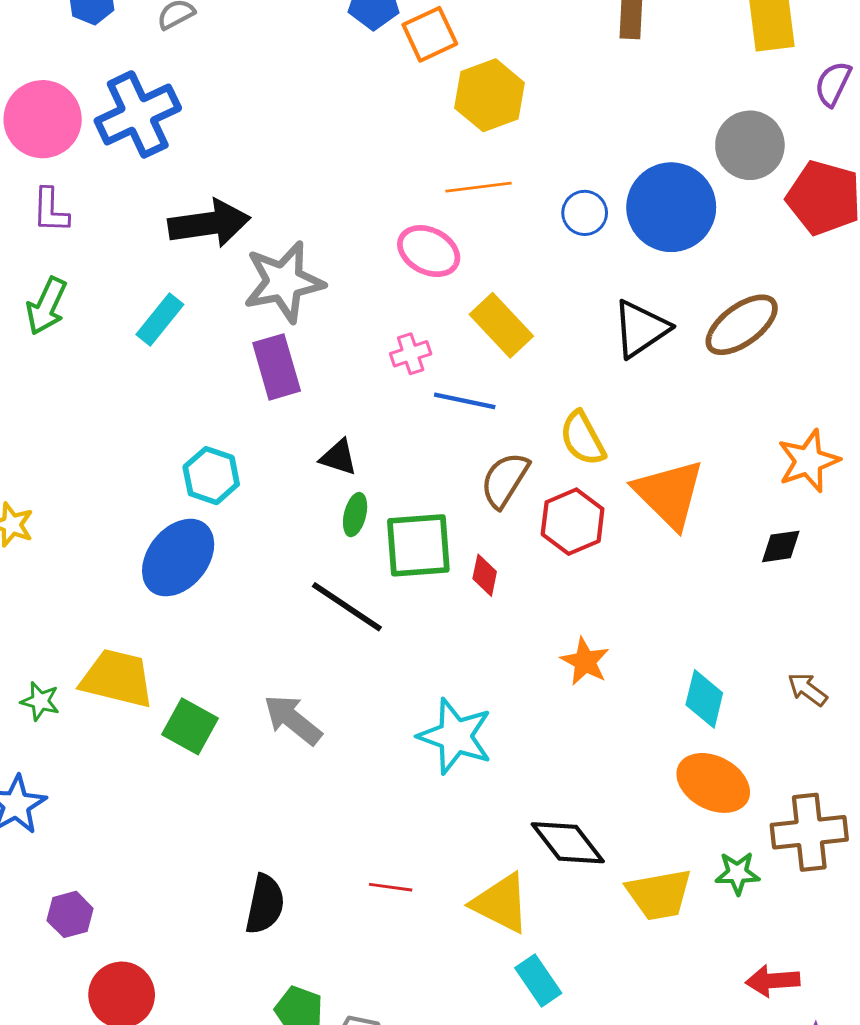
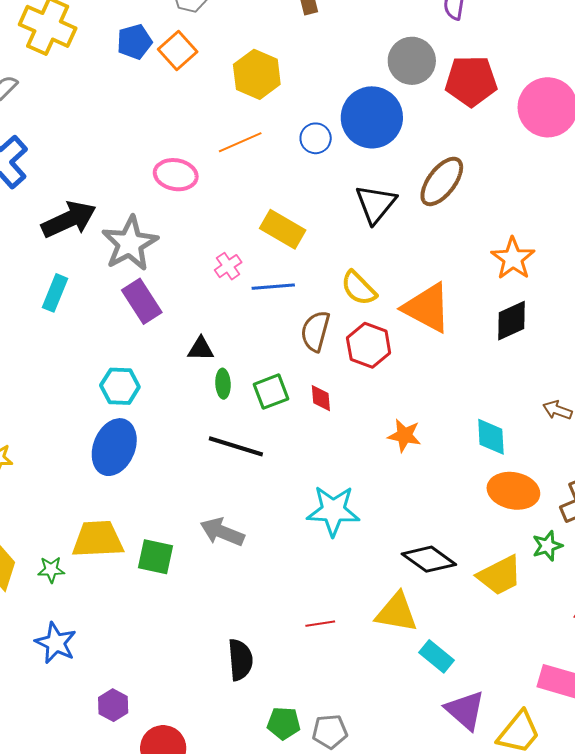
yellow hexagon: (489, 95) -> (257, 74), moved
pink ellipse: (429, 251) -> (176, 175), moved
green square: (418, 545) -> (271, 392), size x0.7
black diamond: (781, 546) -> (511, 321), size x1.4

